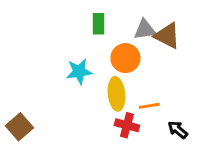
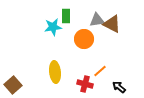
cyan star: (79, 72) -> (53, 27), moved
yellow ellipse: (116, 94) -> (55, 72), moved
orange line: (149, 106) -> (100, 71), turned -32

